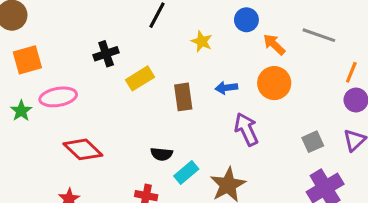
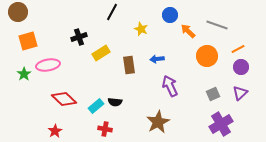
orange line: (351, 72) -> (238, 49), turned 40
orange circle: (274, 83) -> (207, 56), moved
cyan rectangle: (186, 173) -> (96, 106), moved

